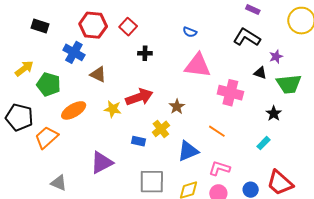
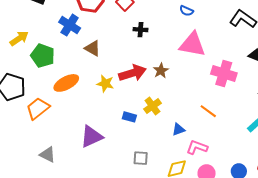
brown star: (177, 107) -> (161, 71), moved
blue triangle: (188, 151) -> (178, 130), size x0.6
pink L-shape: (219, 168) -> (197, 147), moved
gray square: (152, 182) -> (141, 158), size x0.6

